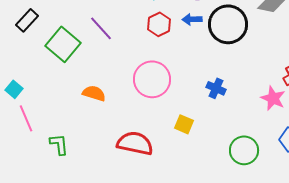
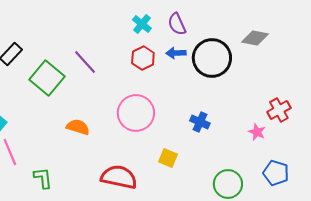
pink star: (273, 98) -> (257, 132), size x0.7

